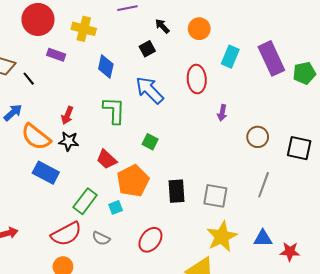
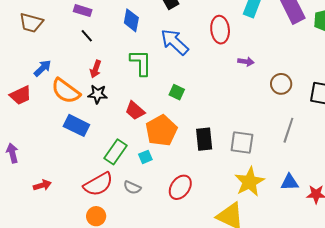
black line: (29, 79) -> (87, 36), moved
purple arrow: (222, 113) -> (246, 62), turned -91

